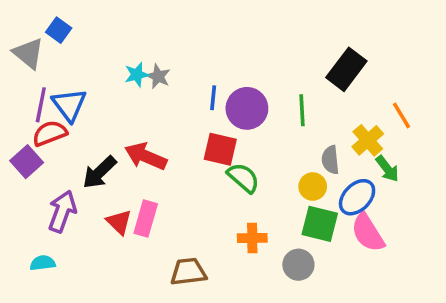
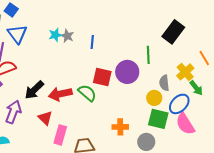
blue line: (213, 98) -> (92, 42), moved
blue triangle: (69, 105) -> (17, 34), moved
purple circle: (247, 108) -> (127, 72), moved
red arrow: (146, 156) -> (60, 94), moved, turned -35
green semicircle: (243, 178) -> (87, 93), moved
pink rectangle: (146, 219) -> (60, 135), moved

